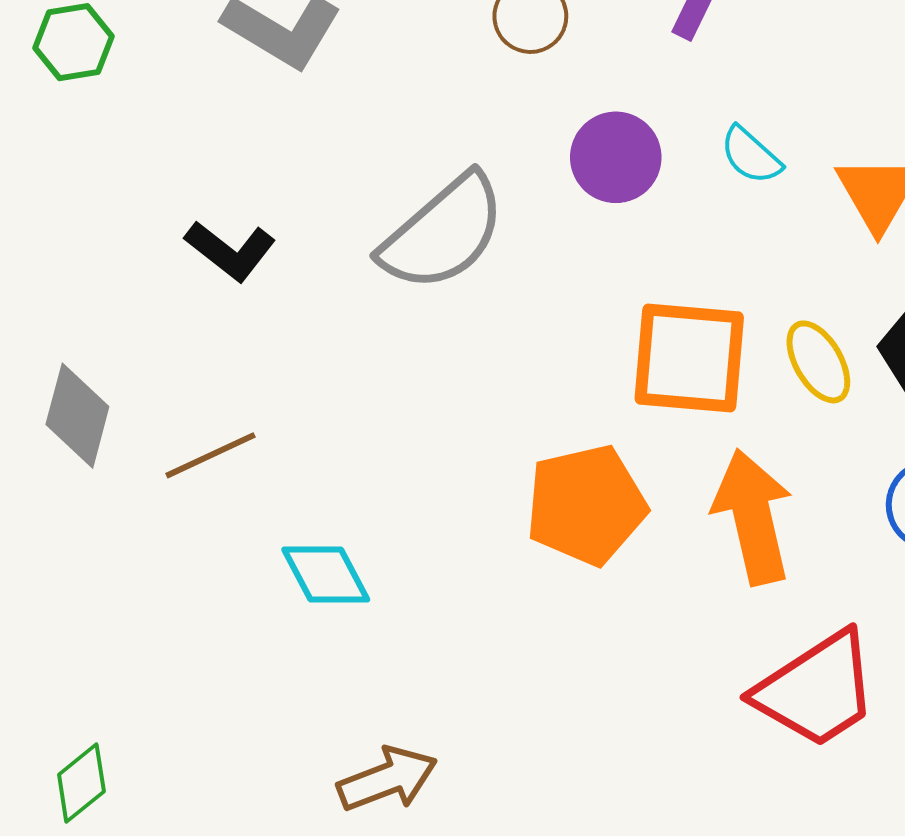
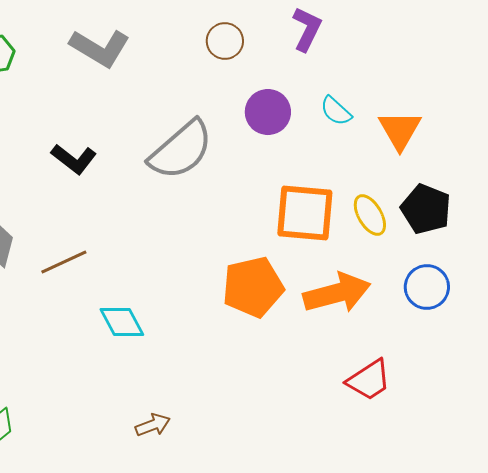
orange arrow: (753, 517) -> (337, 293), turned 88
red trapezoid: (816, 690) -> (369, 380), size x0.7
brown arrow: (387, 779) -> (153, 425), size x0.7

